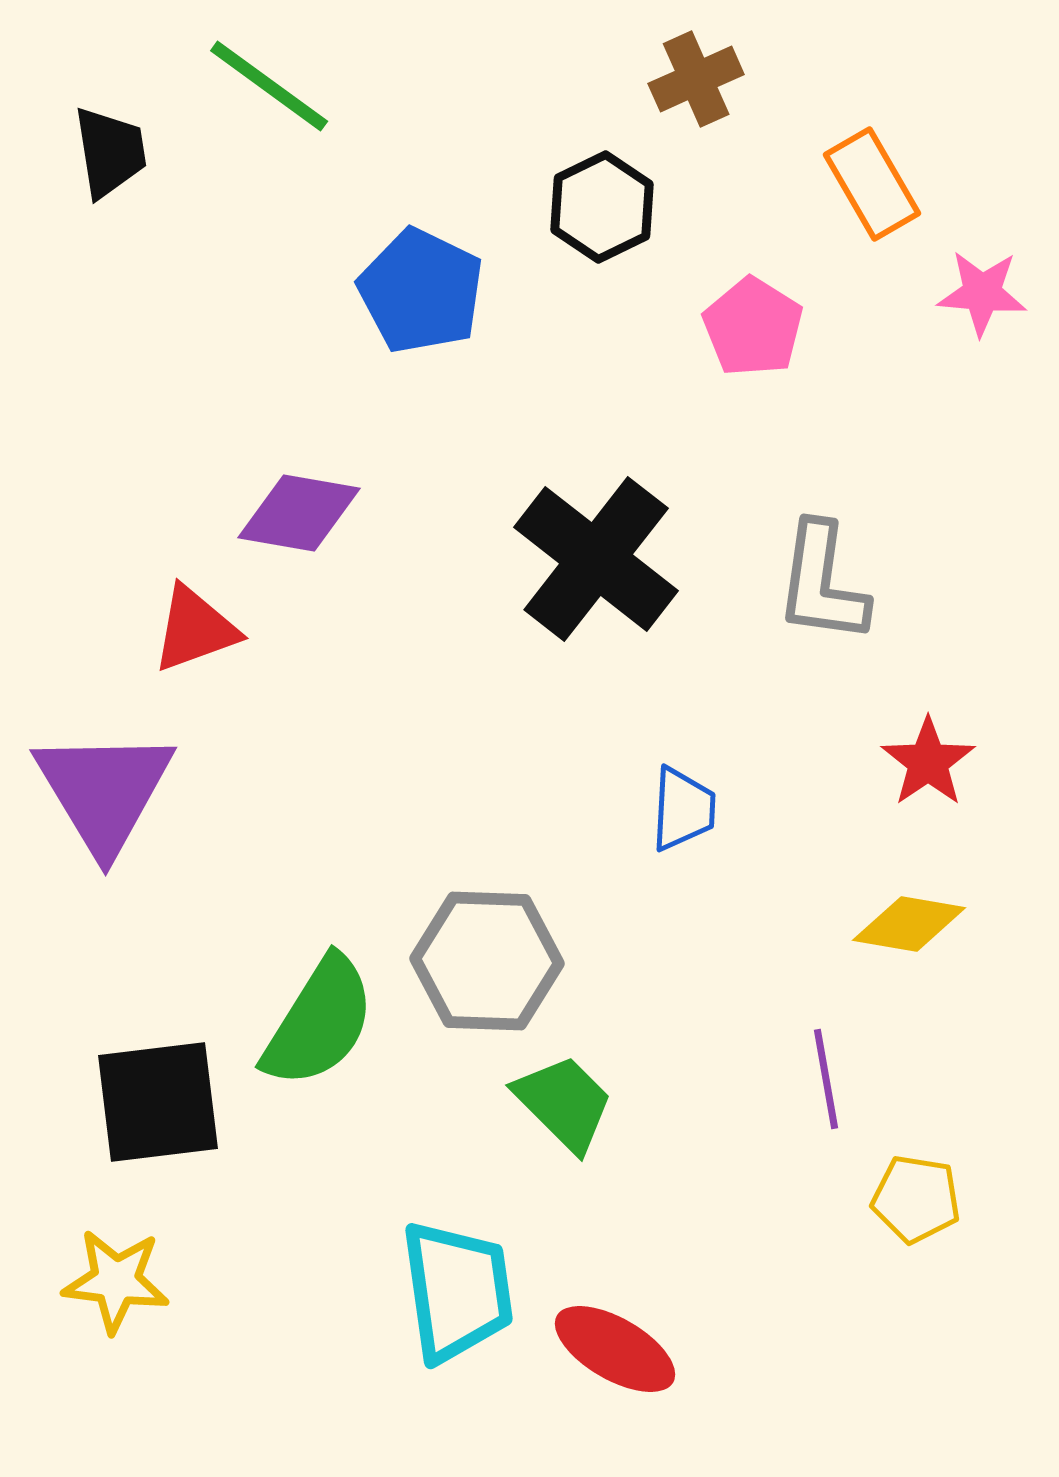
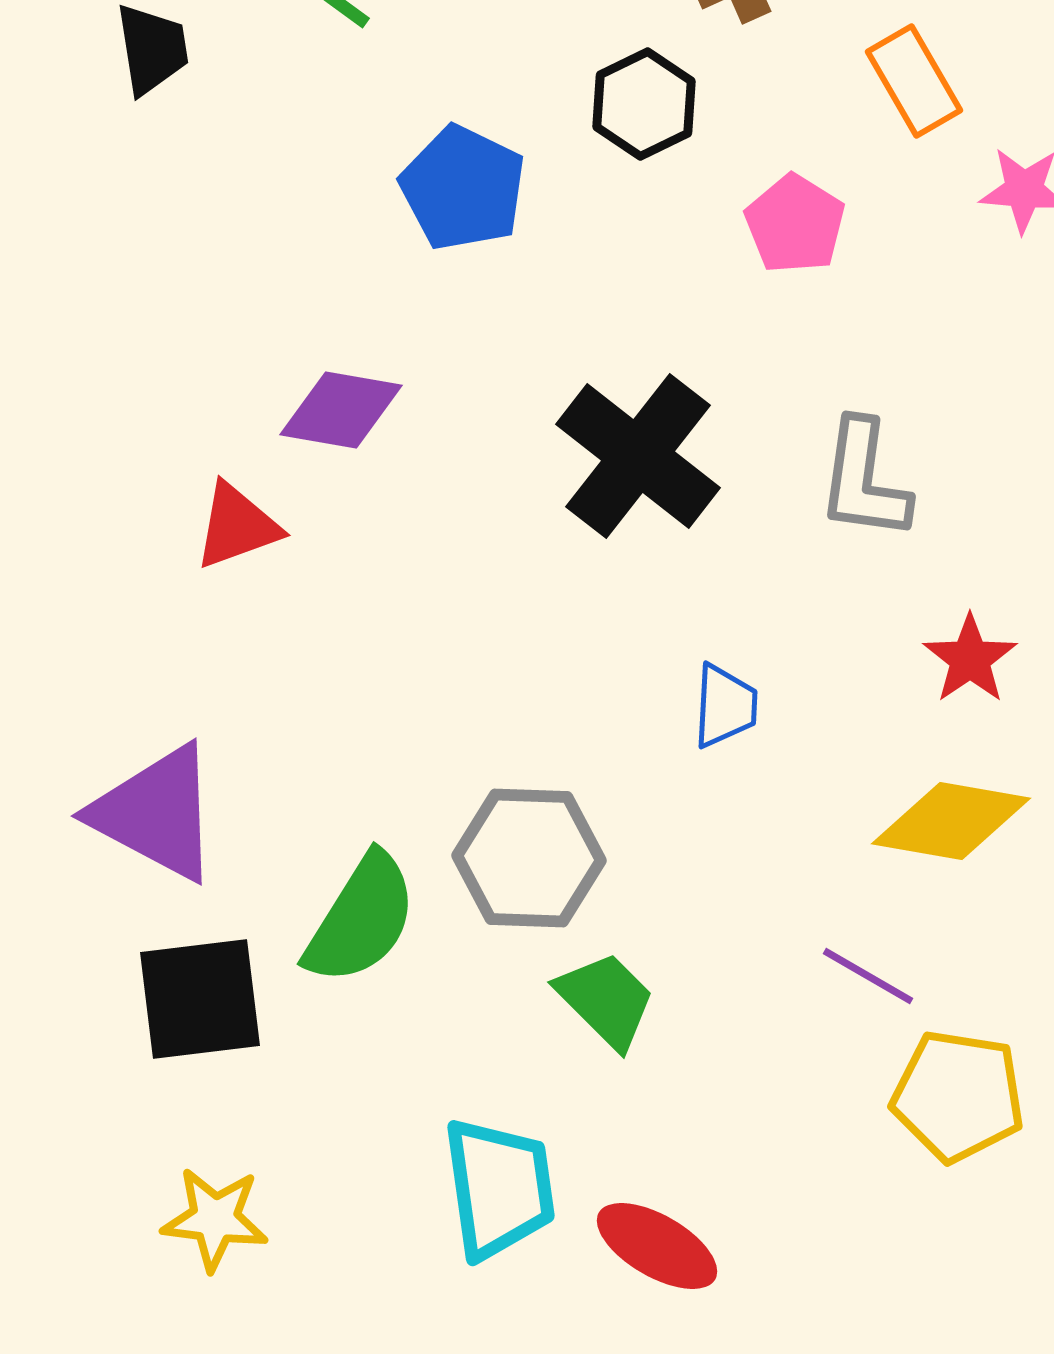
purple triangle: (104, 791) -> (156, 813), moved, turned -31
yellow diamond: (909, 924) -> (951, 821), size x1.4
purple line: (826, 1079) -> (868, 976), turned -50
yellow pentagon: (916, 1199) -> (958, 1096), size x1.5
yellow star: (116, 1281) -> (215, 1219), moved

